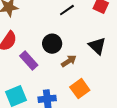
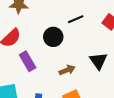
black circle: (52, 44) -> (53, 37), moved

